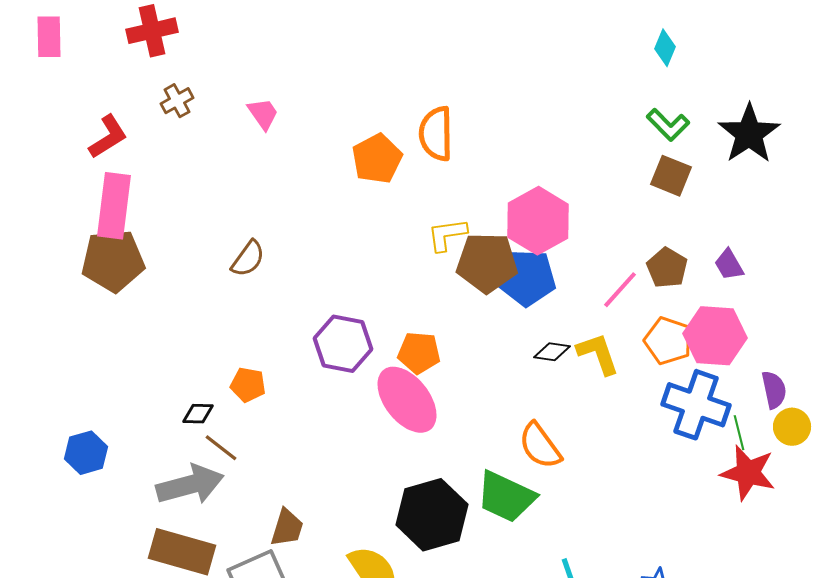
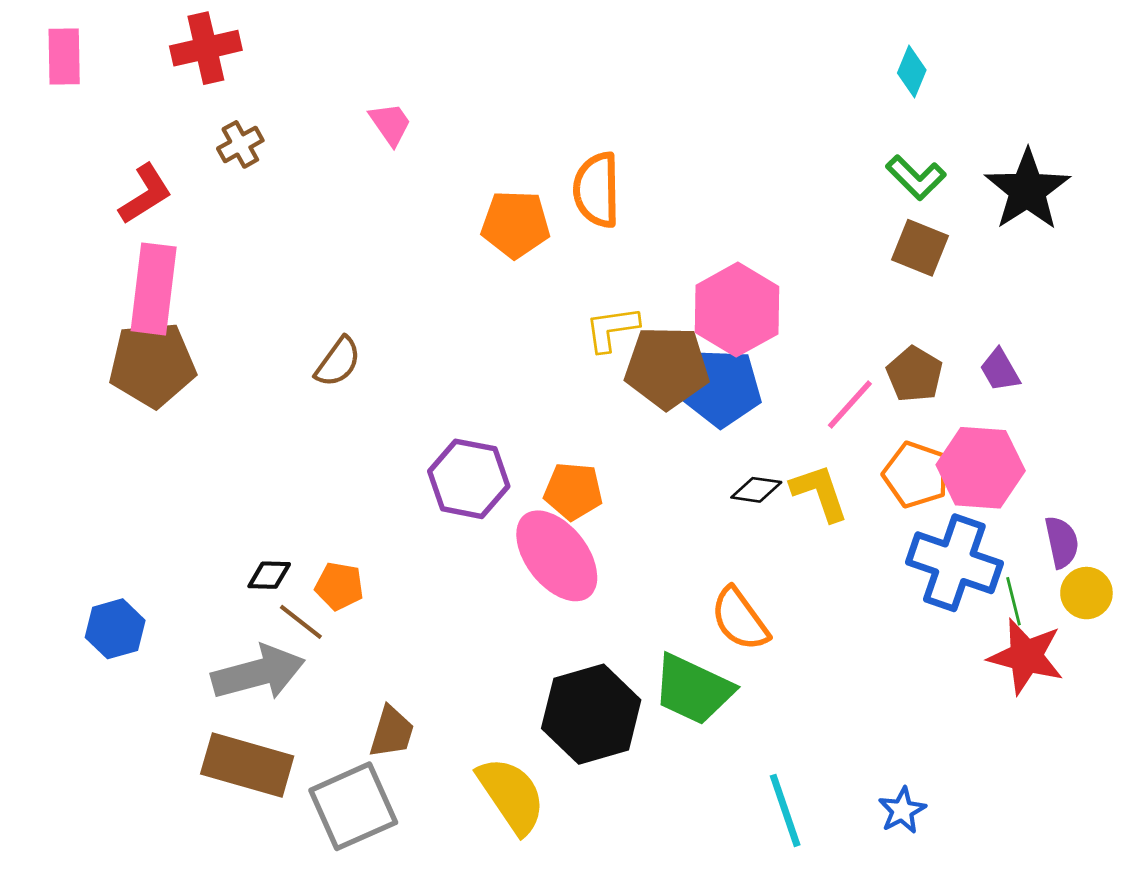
pink trapezoid: (263, 114) -> (390, 124), moved
orange pentagon: (377, 159) -> (516, 224), turned 30
orange pentagon: (248, 385) -> (339, 586), moved

